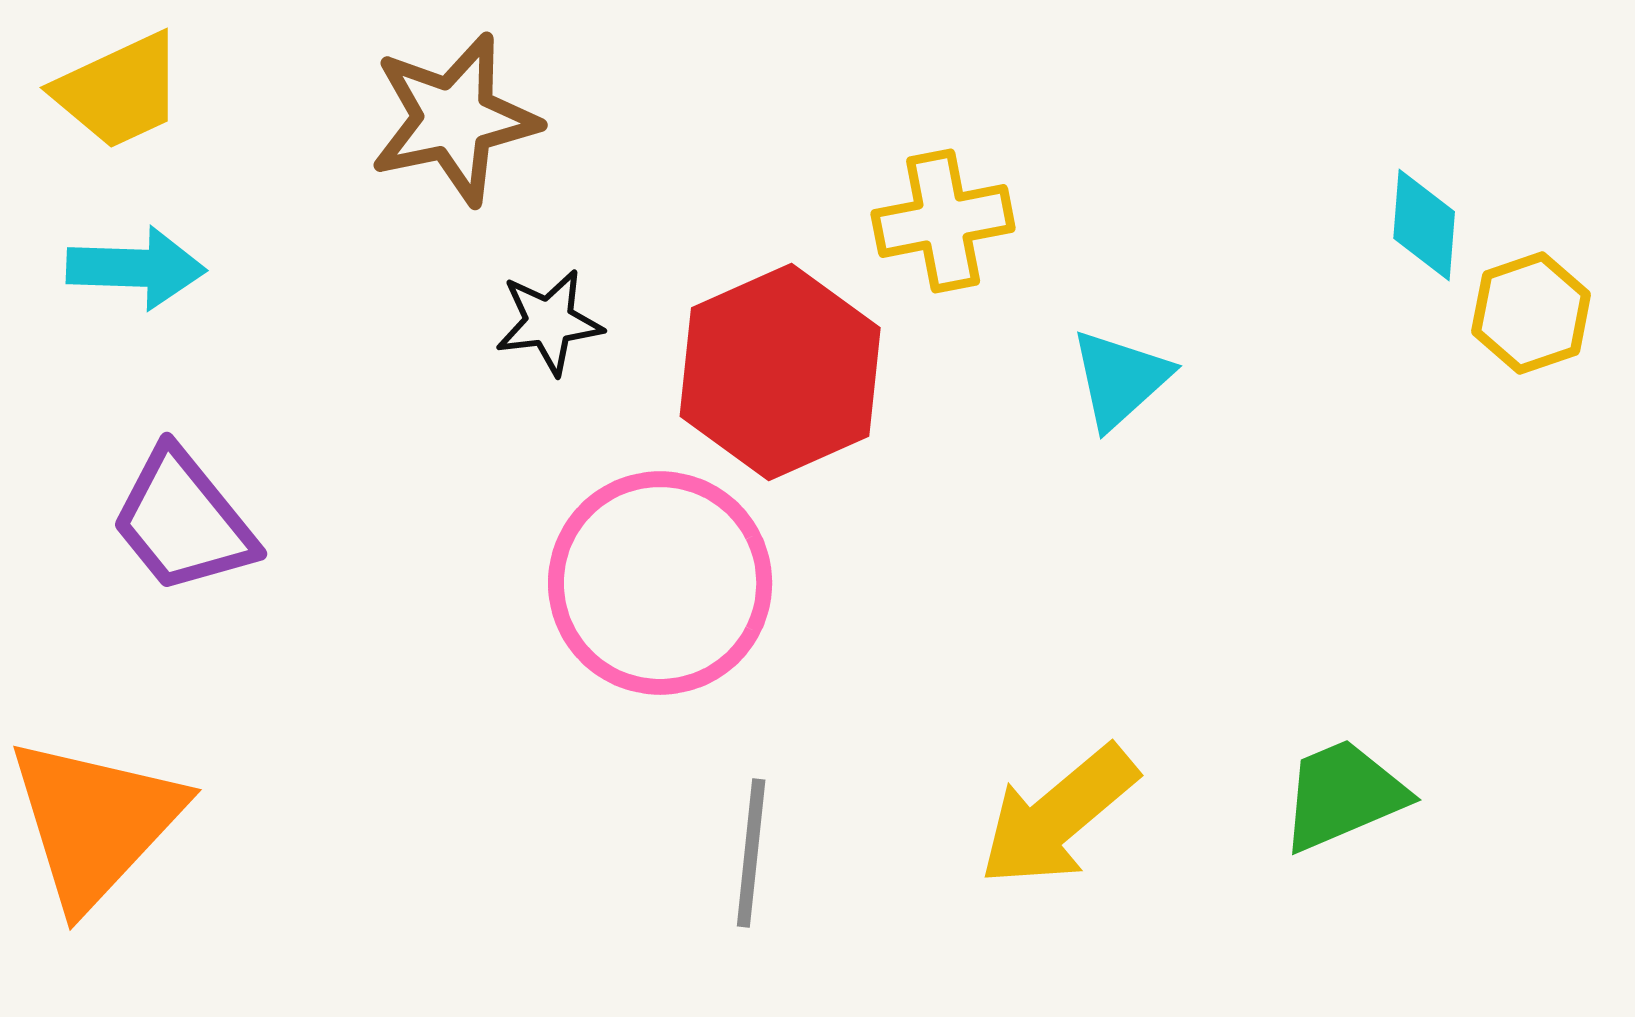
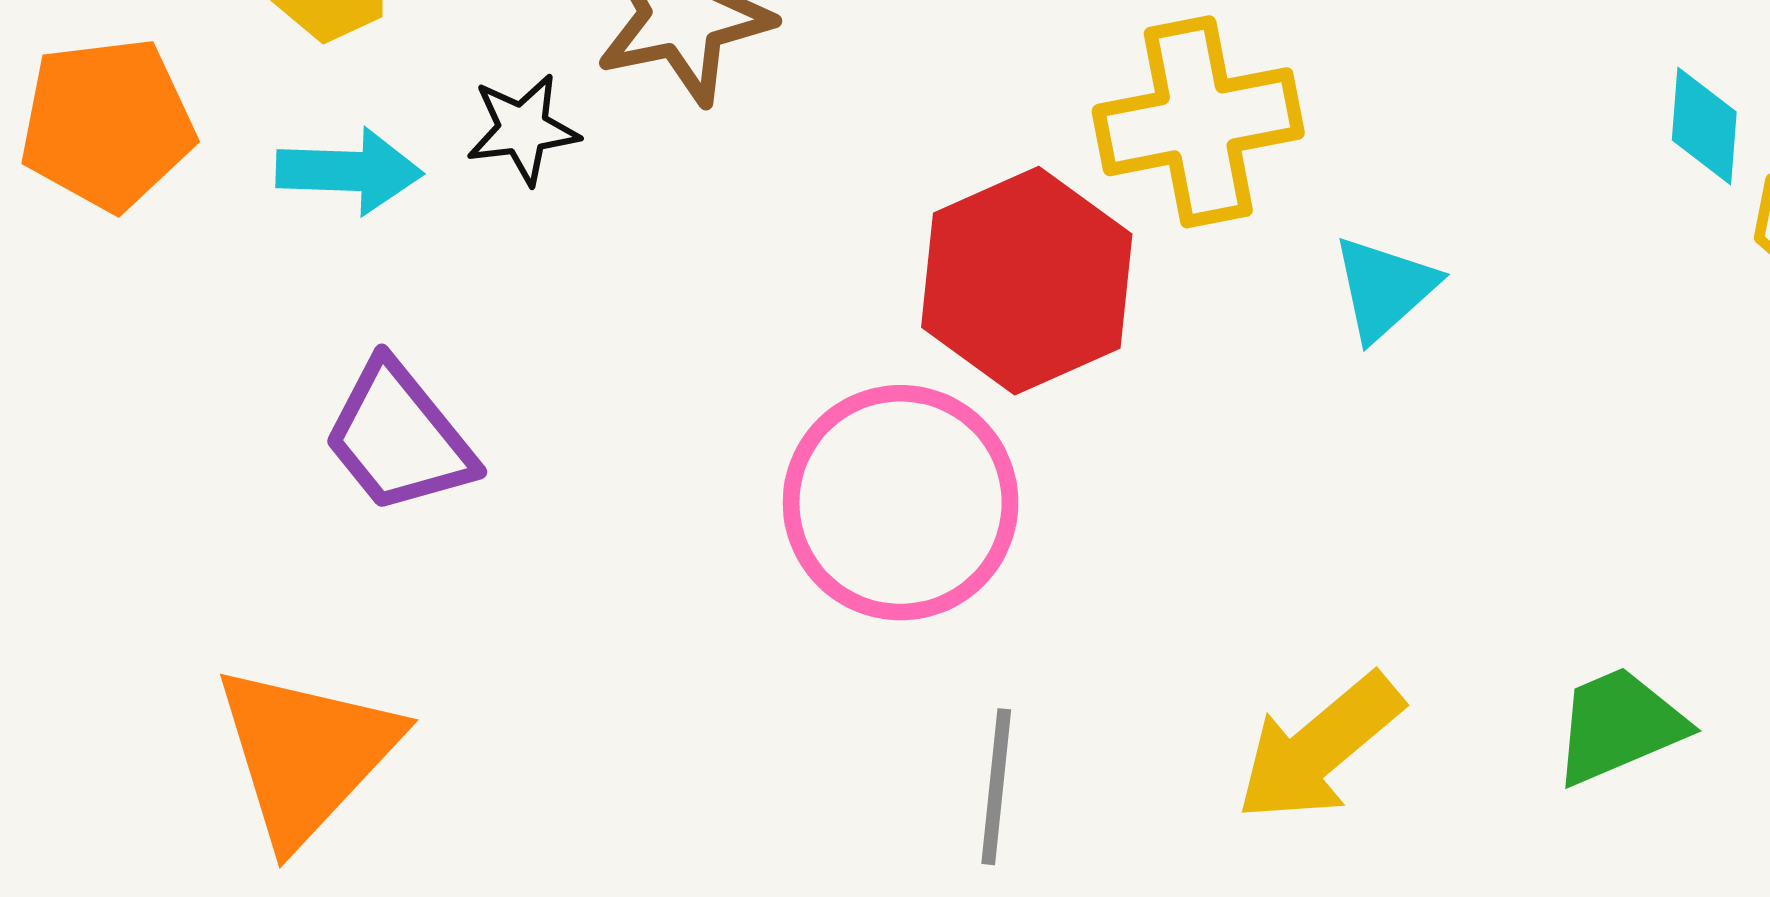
yellow cross: (943, 221) -> (1198, 122), size x1.4
black star: (549, 322) -> (523, 129), moved

